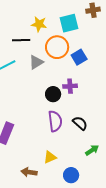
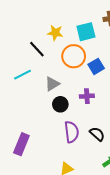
black line: (21, 40) -> (37, 49), turned 48
gray triangle: (36, 62) -> (52, 84), moved
black circle: (53, 94) -> (60, 104), moved

